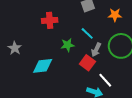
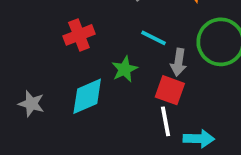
cyan diamond: (43, 66) -> (87, 96), moved
white line: (105, 80) -> (165, 121), moved, turned 49

